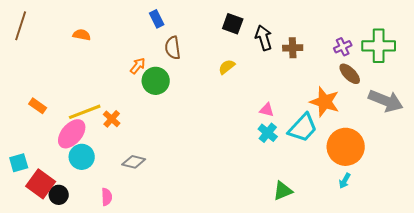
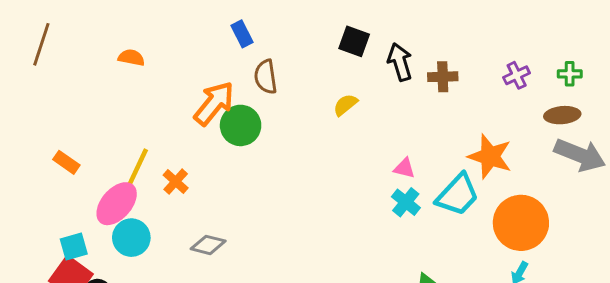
green cross: (379, 46) -> (570, 74), size x0.5
orange arrow: (138, 66) -> (214, 103), size x1.8
brown ellipse: (350, 74) -> (562, 115), moved, turned -50
yellow line: (85, 112) -> (136, 171), turned -44
cyan square: (19, 163) -> (74, 246), moved

